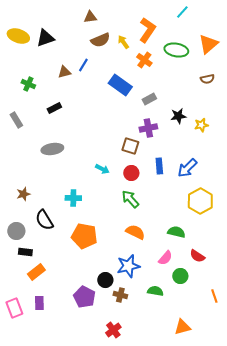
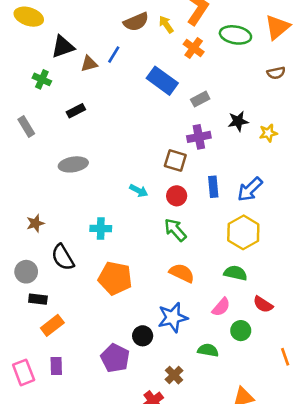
black triangle: (45, 38) -> (63, 47), moved
yellow hexagon: (200, 201) -> (243, 232), moved
brown cross: (120, 295) -> (174, 375), moved, turned 32

